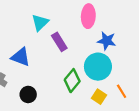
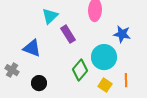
blue star: (107, 41) -> (122, 34), moved
orange line: (122, 91) -> (126, 80), turned 32

